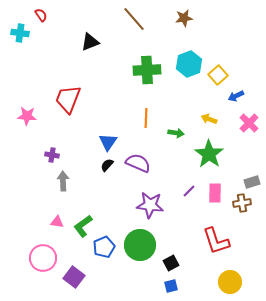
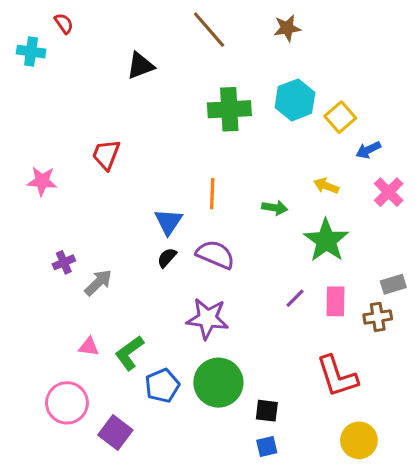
red trapezoid: (68, 99) -> (106, 155), size x0.7
orange line: (146, 118) -> (212, 194), moved
purple cross: (52, 155) -> (64, 262), moved, turned -32
gray arrow: (63, 181) -> (98, 283), turned 48
purple star: (150, 205) -> (208, 319), moved
black square: (171, 263) -> (267, 411), turned 35

